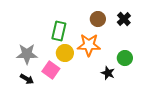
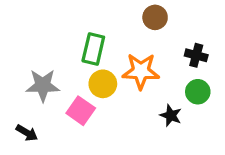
brown circle: (98, 19) -> (155, 17), moved
black cross: (124, 19) -> (196, 55), moved, turned -32
black arrow: (27, 79) -> (27, 133), moved

